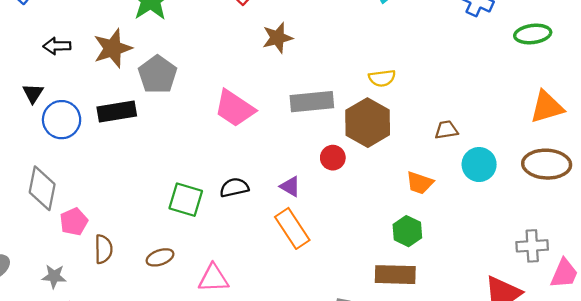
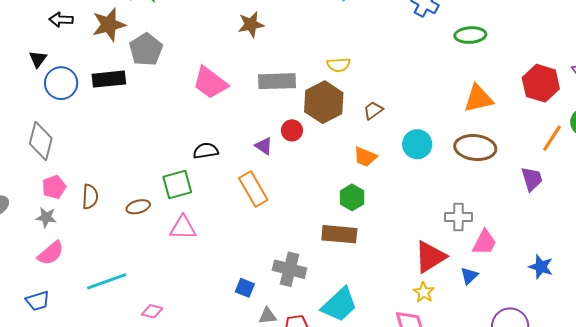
brown trapezoid: (446, 130) -> (373, 110), moved, turned -30
purple triangle: (290, 186) -> (264, 146), moved
green square: (186, 200) -> (177, 184), moved, turned -36
pink pentagon: (74, 222) -> (54, 187), moved

